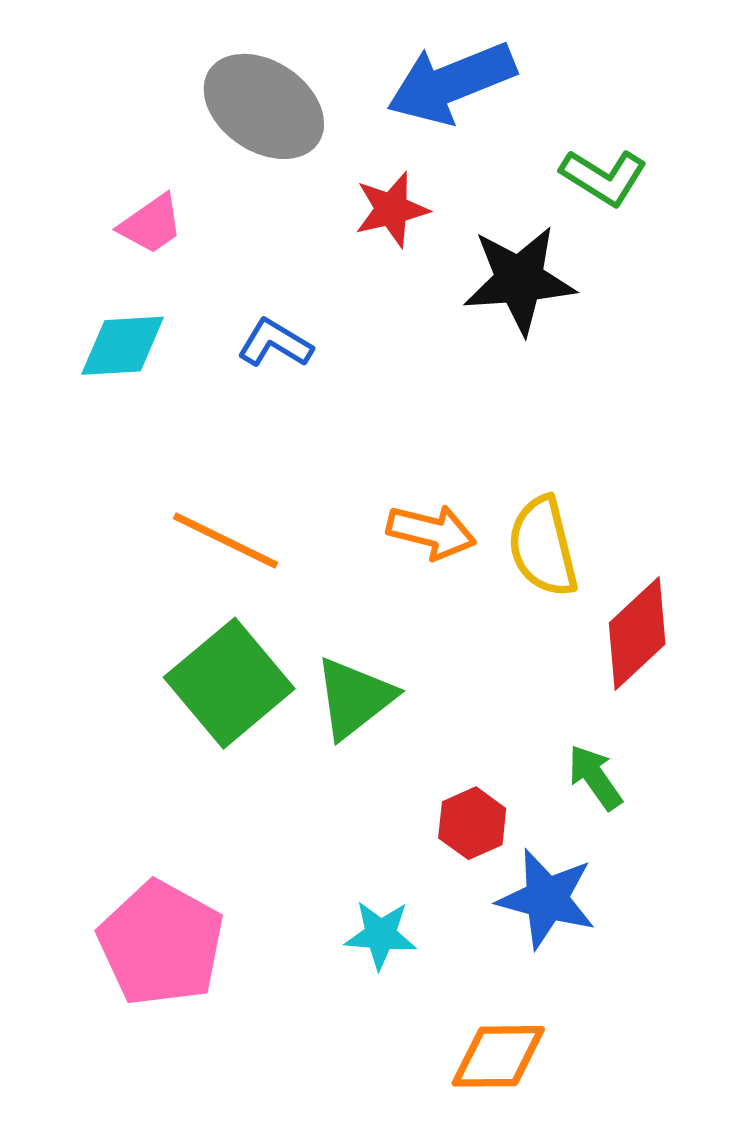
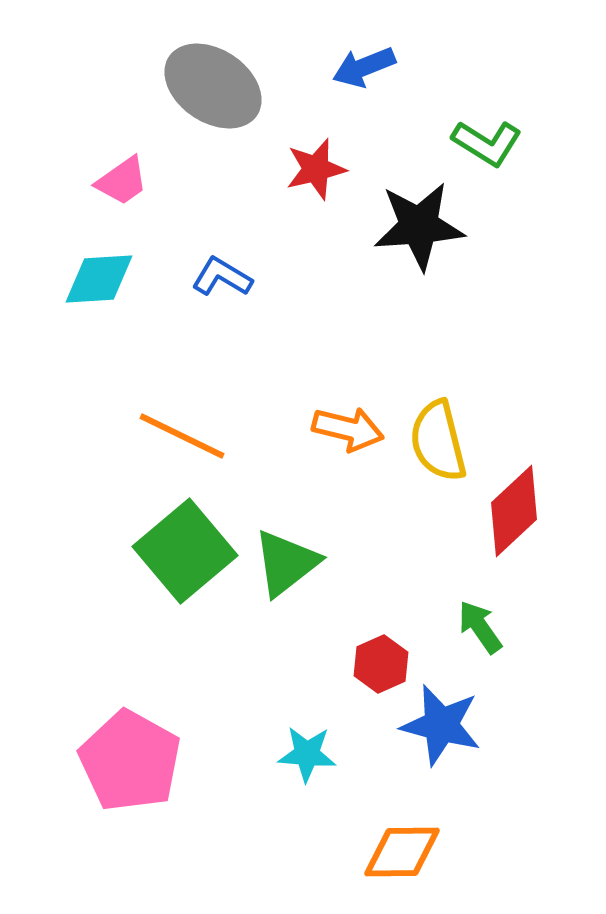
blue arrow: (451, 83) -> (364, 67), size x0.6

